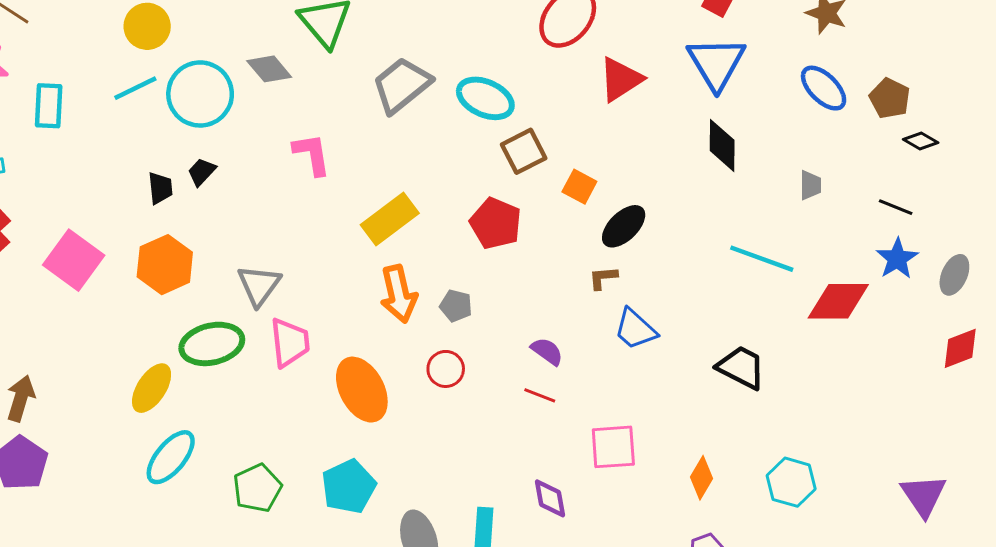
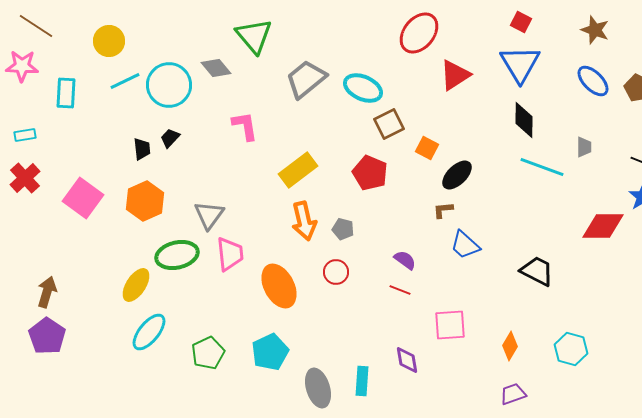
yellow circle: (147, 26) -> (109, 41), moved
cyan line: (762, 259) -> (542, 167), moved

